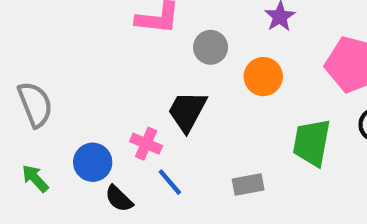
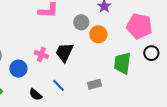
gray circle: (211, 47) -> (81, 22), moved
pink cross: (146, 144) -> (41, 54), moved
blue circle: (93, 162) -> (18, 69), moved

